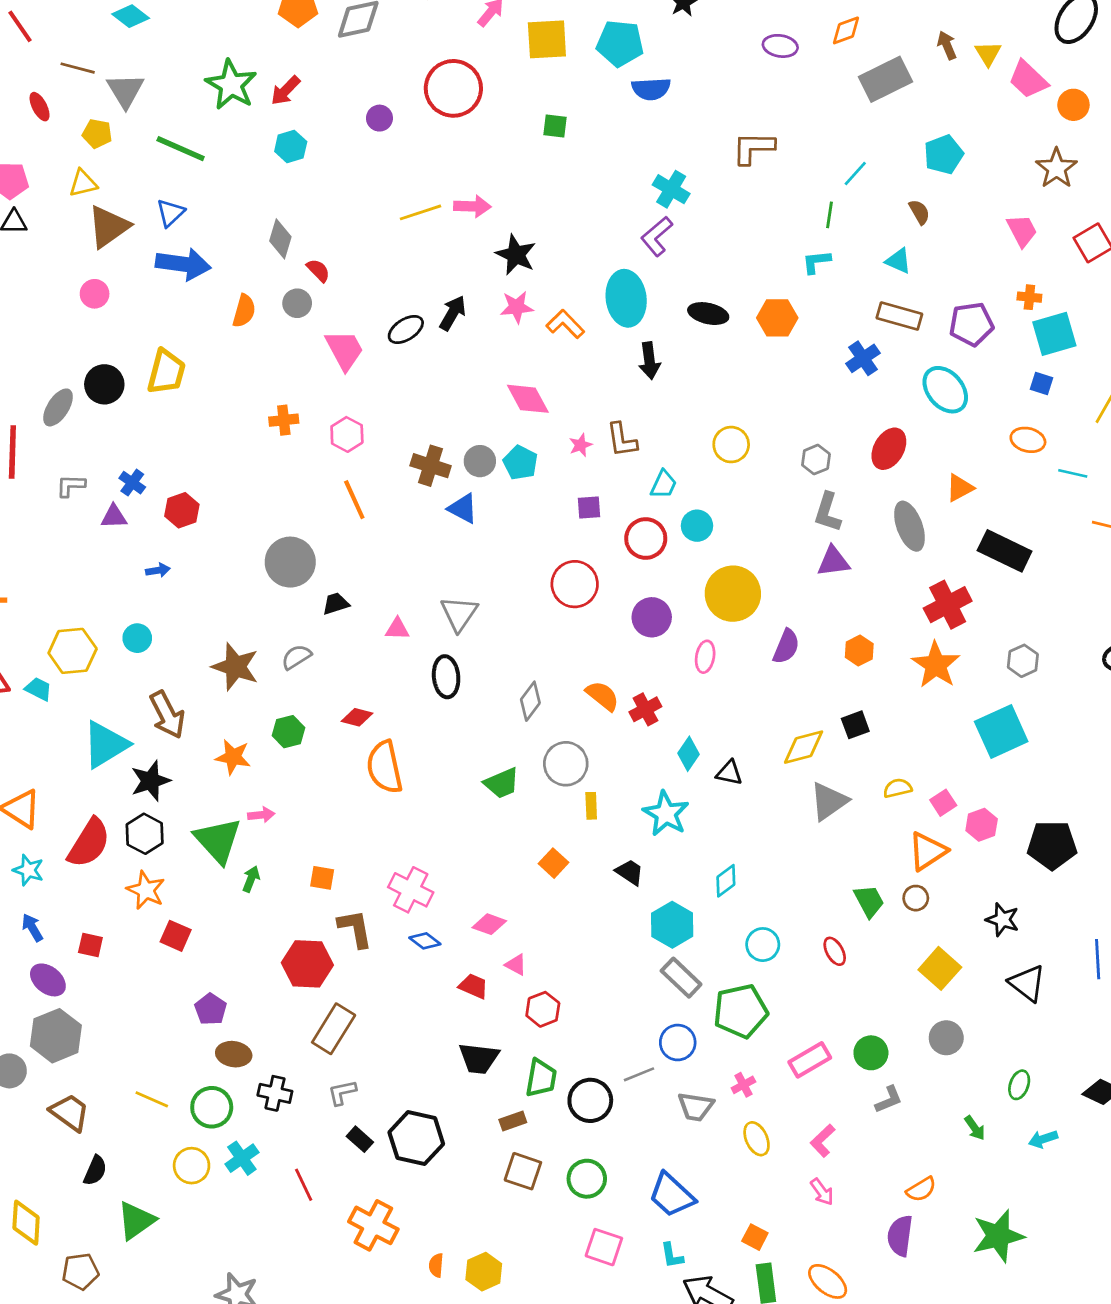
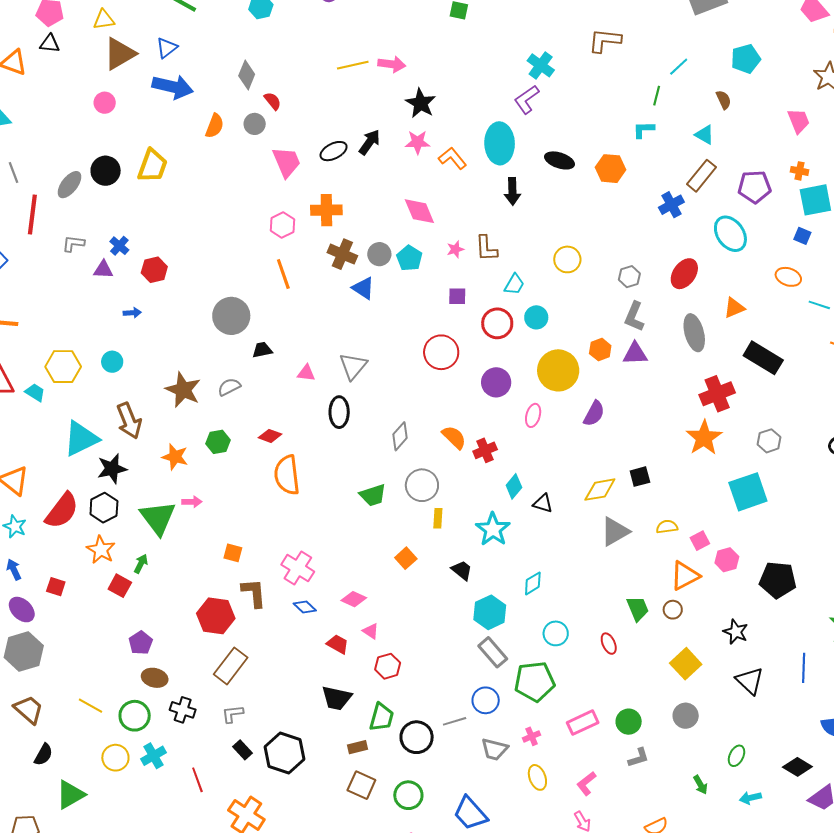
brown rectangle: (899, 316) -> (702, 176), turned -72
orange cross: (284, 420) -> (326, 210), moved, size x1.4
orange hexagon: (859, 650) -> (600, 350), moved
green arrow: (251, 879) -> (141, 564), moved

